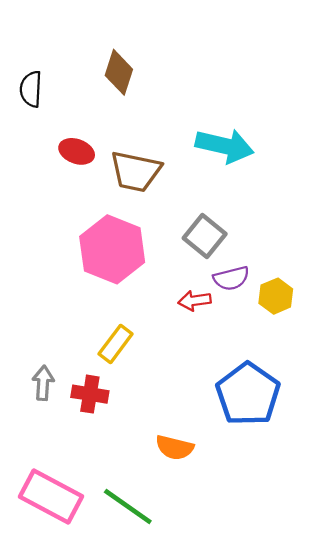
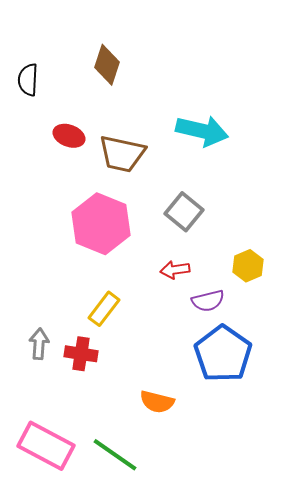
purple semicircle: (231, 278) -> (208, 301), moved

